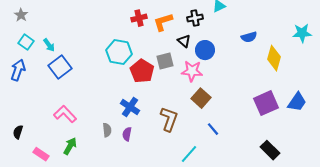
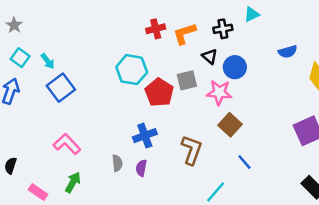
blue cross: (130, 107) -> (145, 136), turned 36

